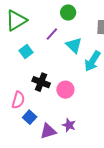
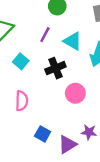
black cross: (41, 82) -> (55, 68), moved, turned -30
pink semicircle: (18, 100) -> (22, 101), moved

